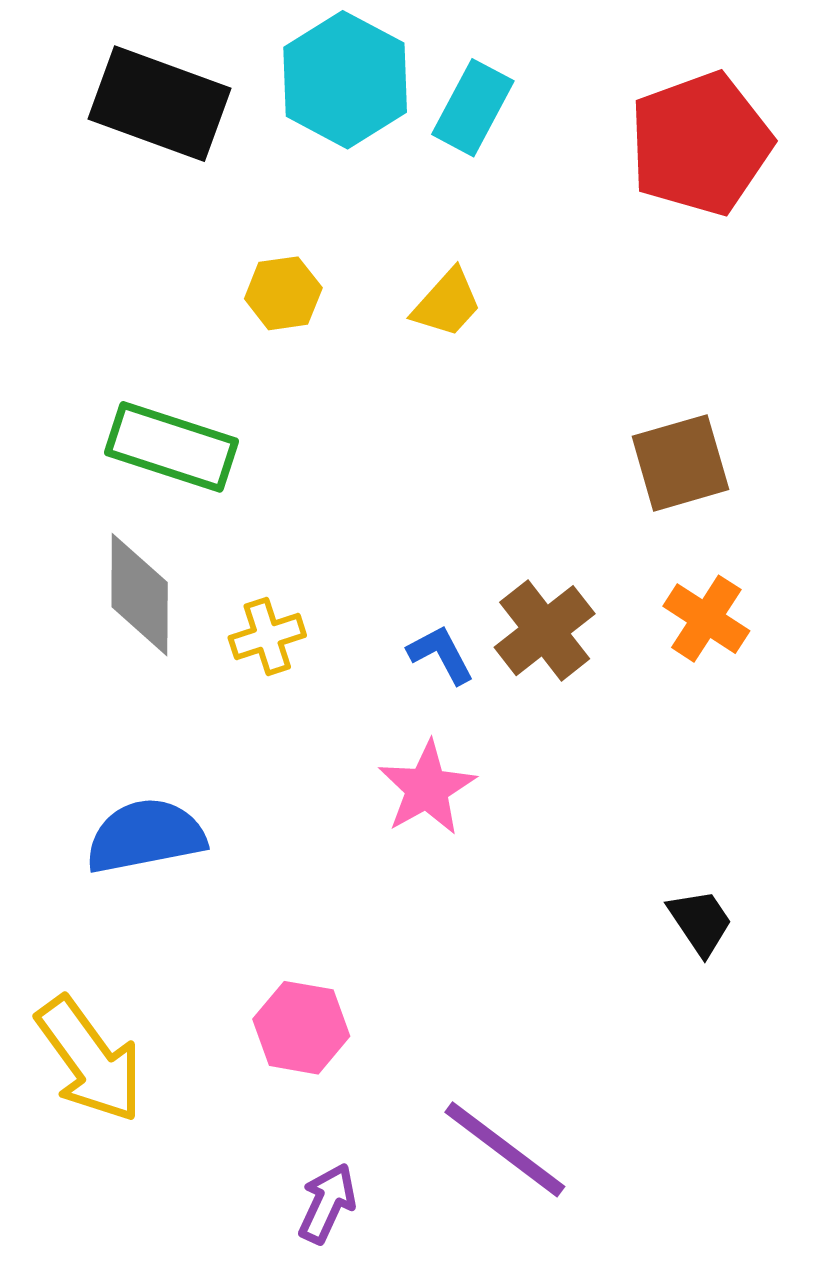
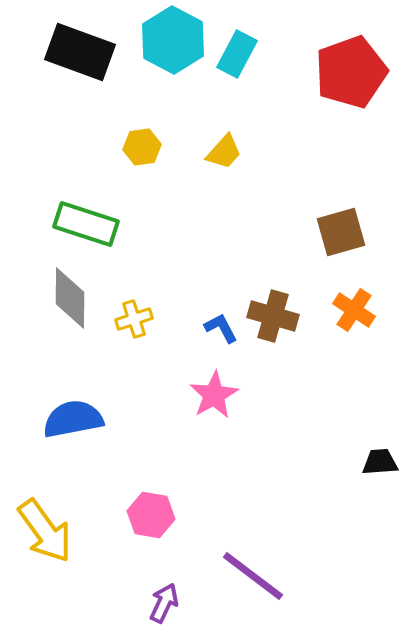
brown cross: (545, 631) -> (273, 316), turned -36
black trapezoid: (700, 922) -> (380, 462), moved, turned -60

